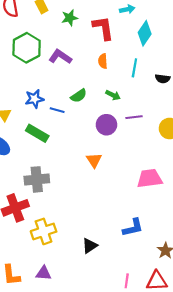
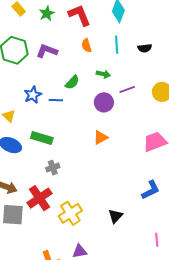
green rectangle: (37, 133) -> (42, 138), moved
orange triangle: (94, 160) -> (101, 137), turned 49
gray cross: (37, 179) -> (53, 168), size x0.6

